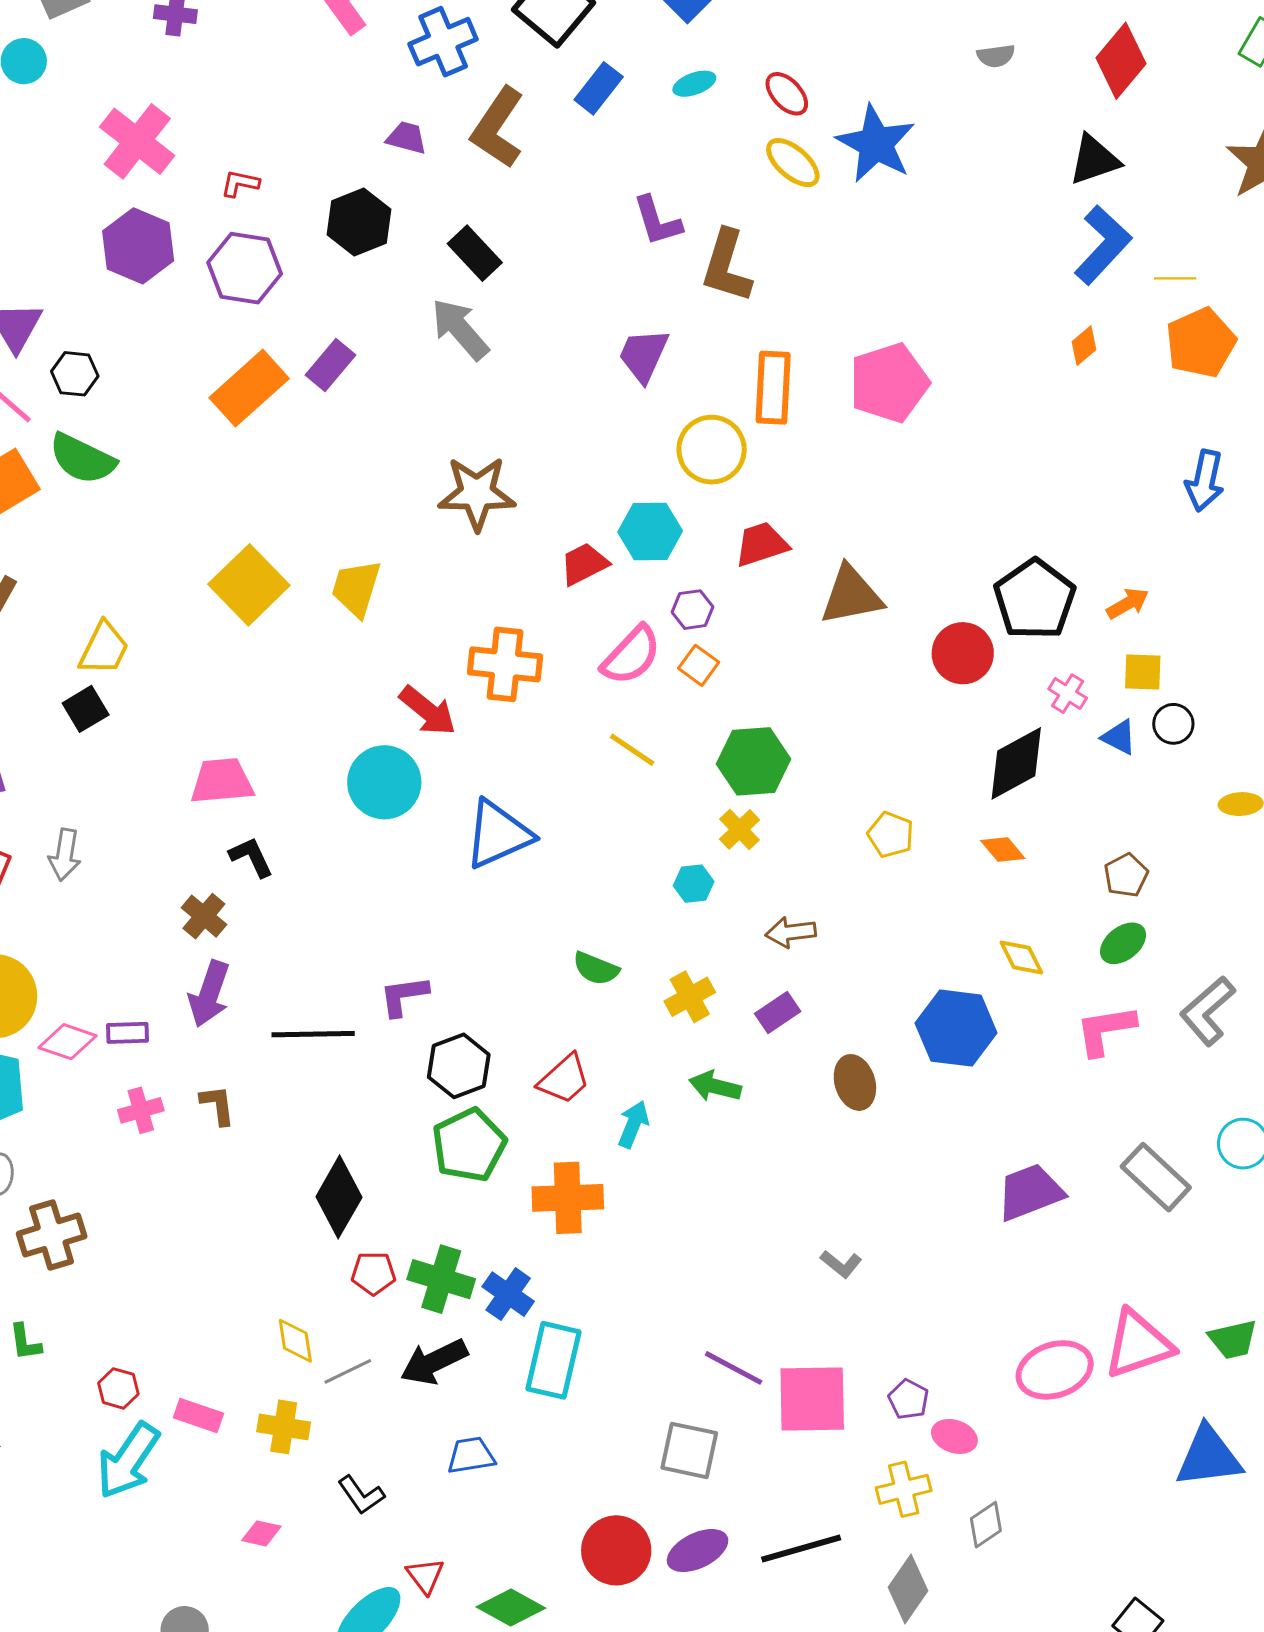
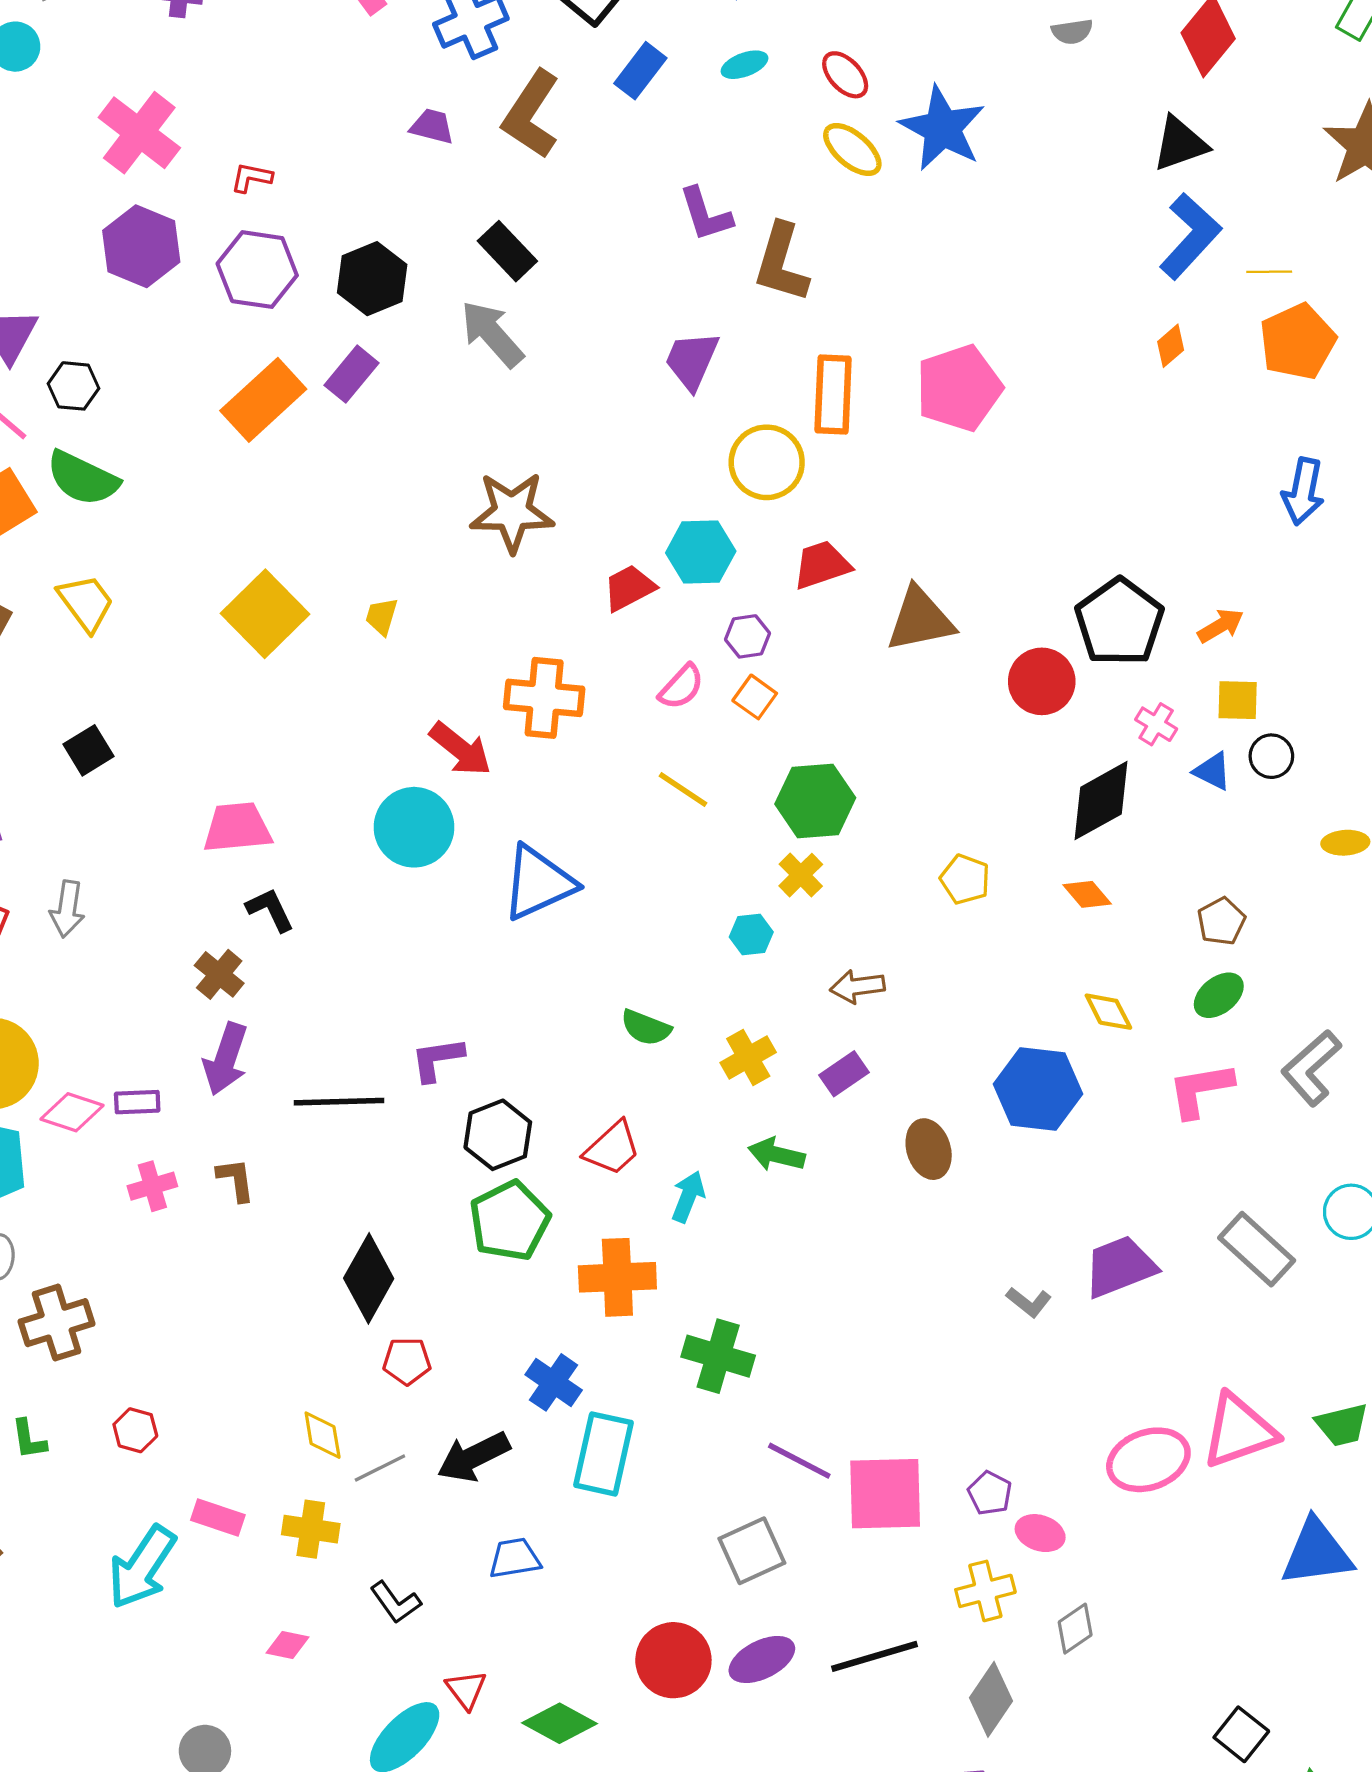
black hexagon: (359, 222) -> (372, 279), moved
yellow trapezoid: (356, 588) -> (382, 616), size x0.6
yellow trapezoid: (104, 648) -> (86, 603), moved, turned -62
pink semicircle: (631, 655) -> (681, 687), size x0.7
gray L-shape: (841, 1264) -> (1029, 1302), moved
green cross: (441, 1279) -> (718, 1356), moved
red hexagon: (118, 1388) -> (135, 1430), moved
gray square: (689, 1450) -> (752, 1551), turned -36

